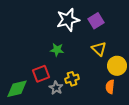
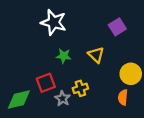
white star: (68, 20) -> (54, 22), moved, turned 30
purple square: (96, 21) -> (117, 27), moved
yellow triangle: (99, 49) -> (96, 55), moved

